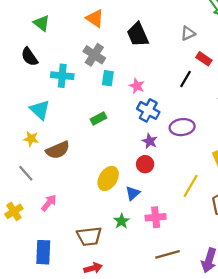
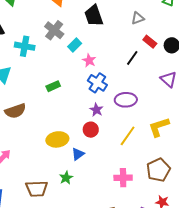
cyan rectangle: (108, 78) -> (75, 45), moved, turned 32
yellow ellipse: (108, 178) -> (57, 139), turned 45
yellow line: (191, 186) -> (128, 136), moved
pink cross: (156, 217) -> (123, 178), moved

